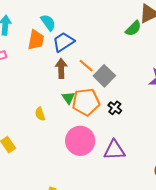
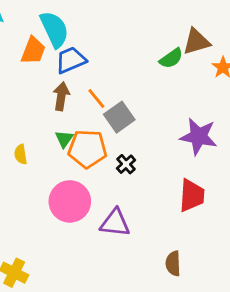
cyan semicircle: (48, 23) -> (54, 29), size x1.5

